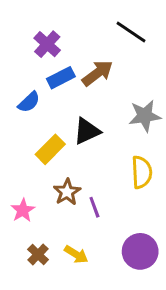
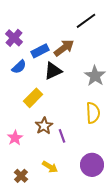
black line: (131, 32) -> (86, 21), turned -70
purple cross: (47, 44) -> (14, 38), moved
gray star: (145, 116) -> (95, 76), turned -30
black triangle: (87, 131) -> (53, 71), moved
brown cross: (38, 254) -> (21, 176), moved

